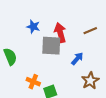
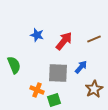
red arrow: (60, 33) -> (64, 41), turned 54
gray square: (51, 46) -> (58, 73), moved

